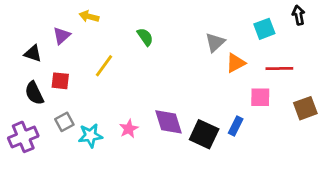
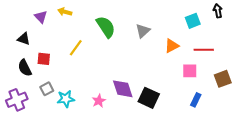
purple triangle: (62, 36) -> (41, 17), moved, turned -32
green semicircle: (145, 37) -> (106, 27), size x1.6
gray triangle: (215, 42) -> (143, 31), moved
blue rectangle: (236, 126) -> (196, 100), moved
pink star: (129, 129) -> (99, 101), moved

